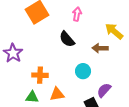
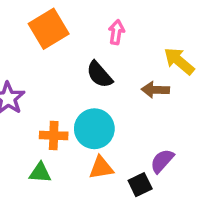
cyan circle: (83, 71) -> (94, 129), moved, size x1.5
orange triangle: (57, 94) -> (101, 168), moved

